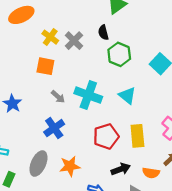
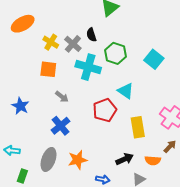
black semicircle: (103, 32) -> (91, 35), moved
cyan cross: (88, 95) -> (88, 67), moved
red pentagon: (106, 136) -> (105, 110), moved

